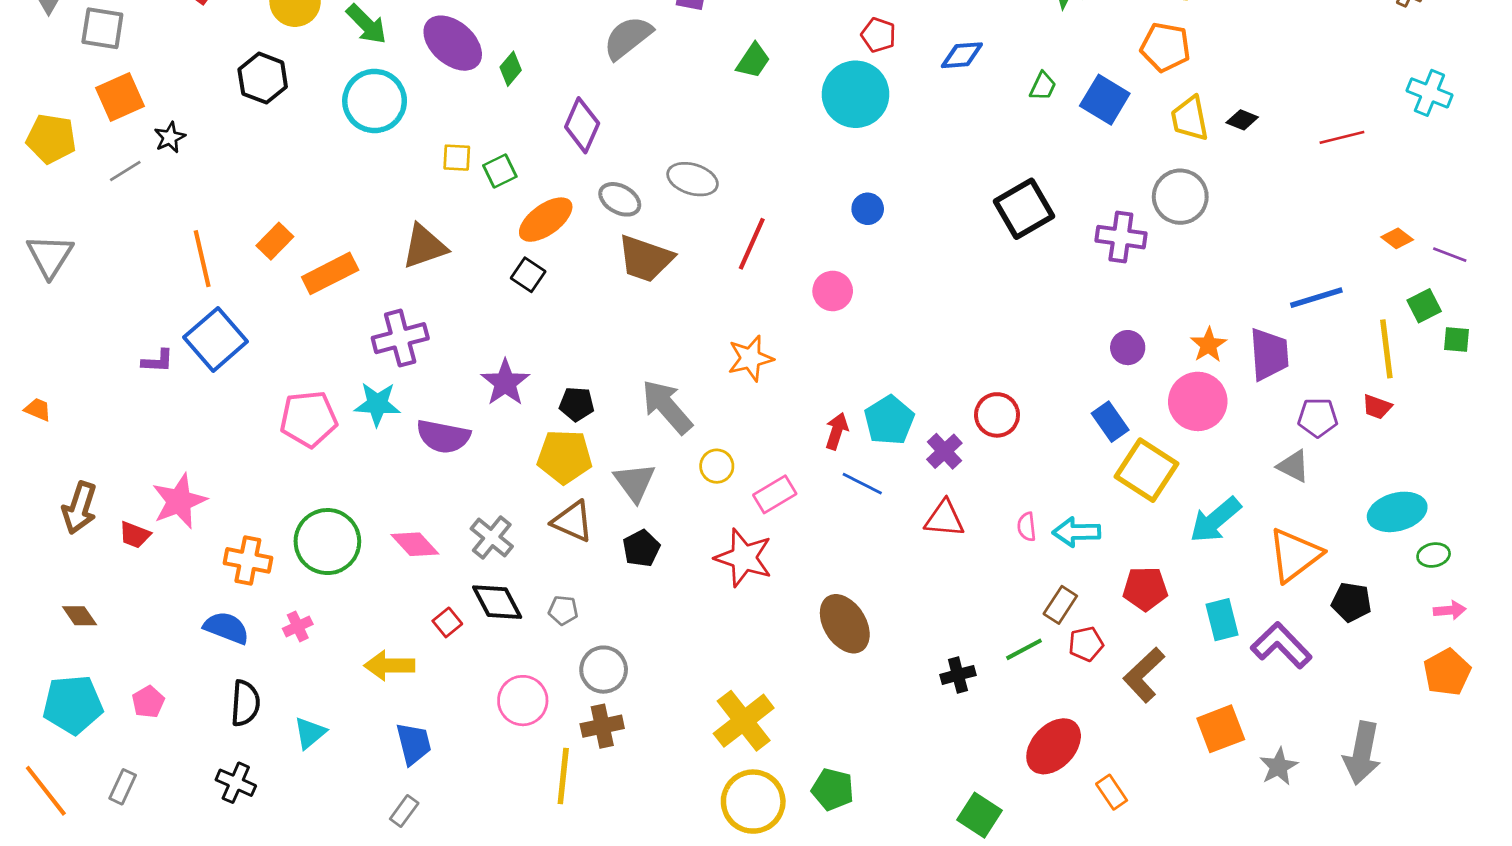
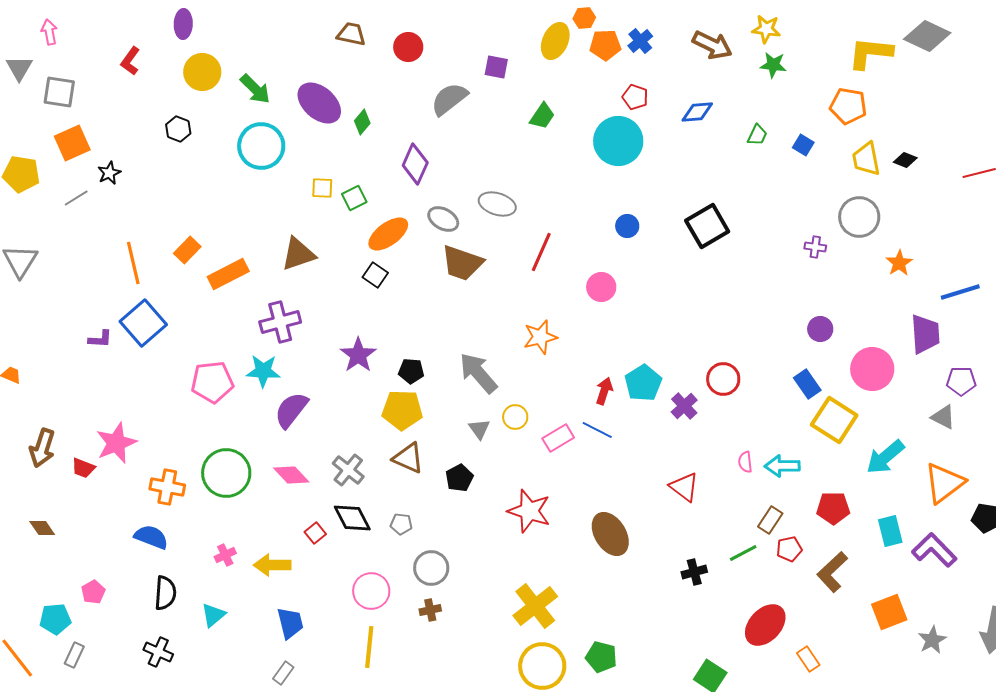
black hexagon: (263, 78) -> (178, 129), size x0.7
blue square: (1105, 100) -> (803, 145), size x0.6
black square: (1024, 209) -> (707, 226), moved
purple cross: (1121, 237) -> (815, 247), size x0.6
orange star: (1209, 345) -> (899, 263), moved
purple semicircle: (443, 436) -> (291, 410), moved, turned 117
gray triangle: (635, 482) -> (479, 429), moved, size x0.7
blue line: (862, 484) -> (597, 430), moved
red triangle: (944, 519) -> (684, 487), moved, turned 32
red star: (744, 558) -> (529, 511), moved
pink cross: (298, 626) -> (225, 555), moved
cyan pentagon: (73, 705) -> (55, 619), moved, size x0.7
brown cross: (602, 726) -> (430, 610), size x0.7
yellow line: (563, 776) -> (369, 647), moved

